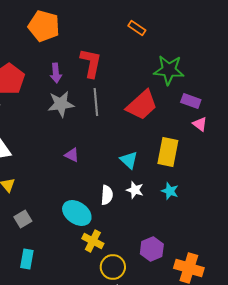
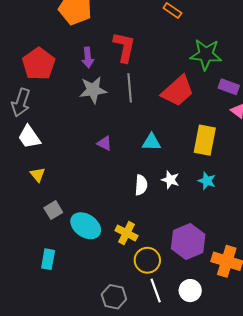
cyan triangle: (129, 160) -> (152, 142), moved, turned -42
cyan ellipse: (77, 213) -> (86, 226), moved
purple hexagon: (152, 249) -> (188, 241), size x1.4
cyan rectangle: (27, 259) -> (48, 259), moved

